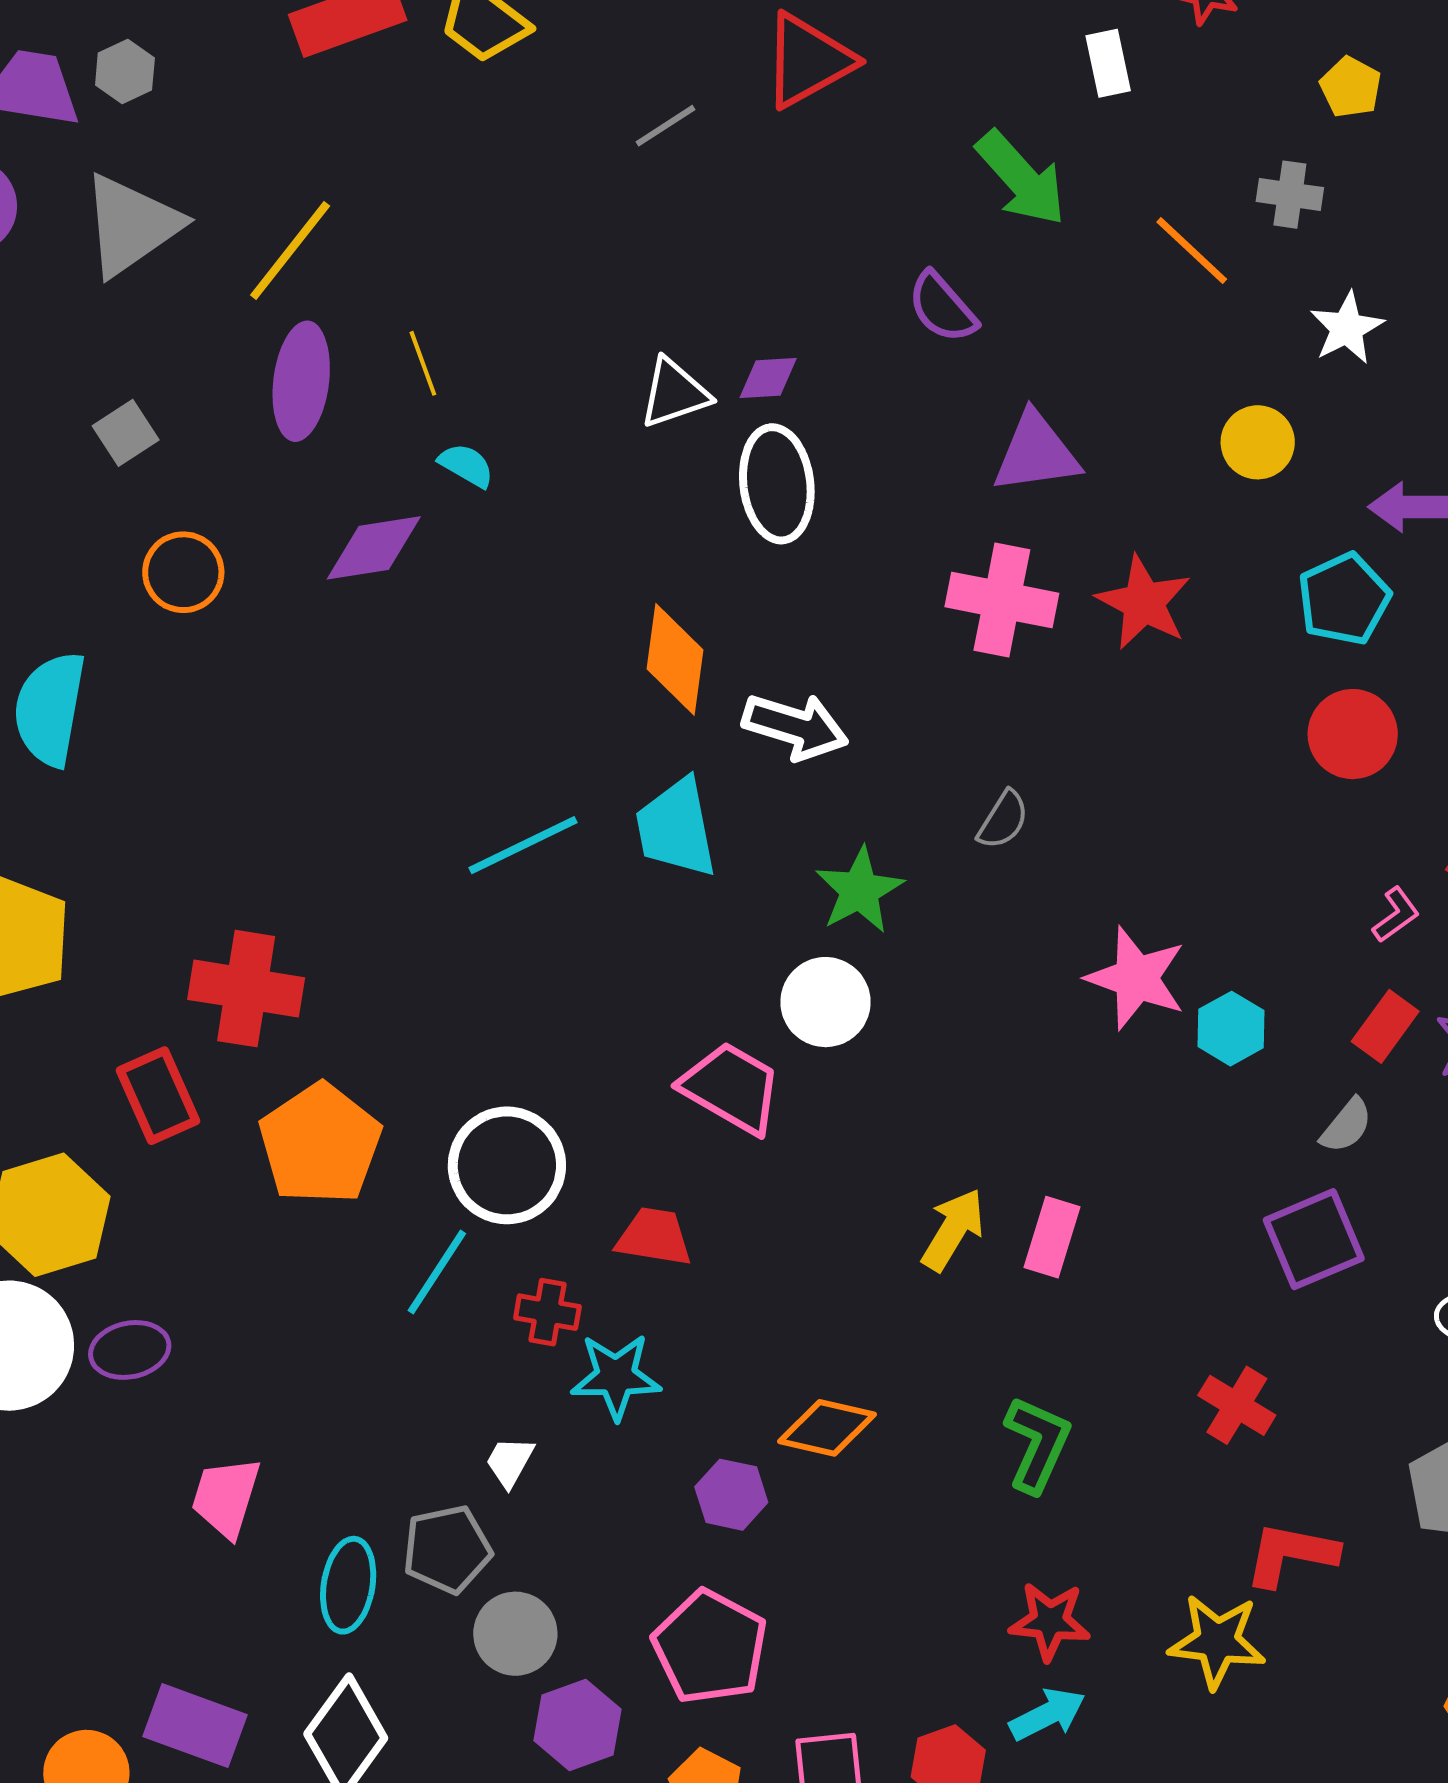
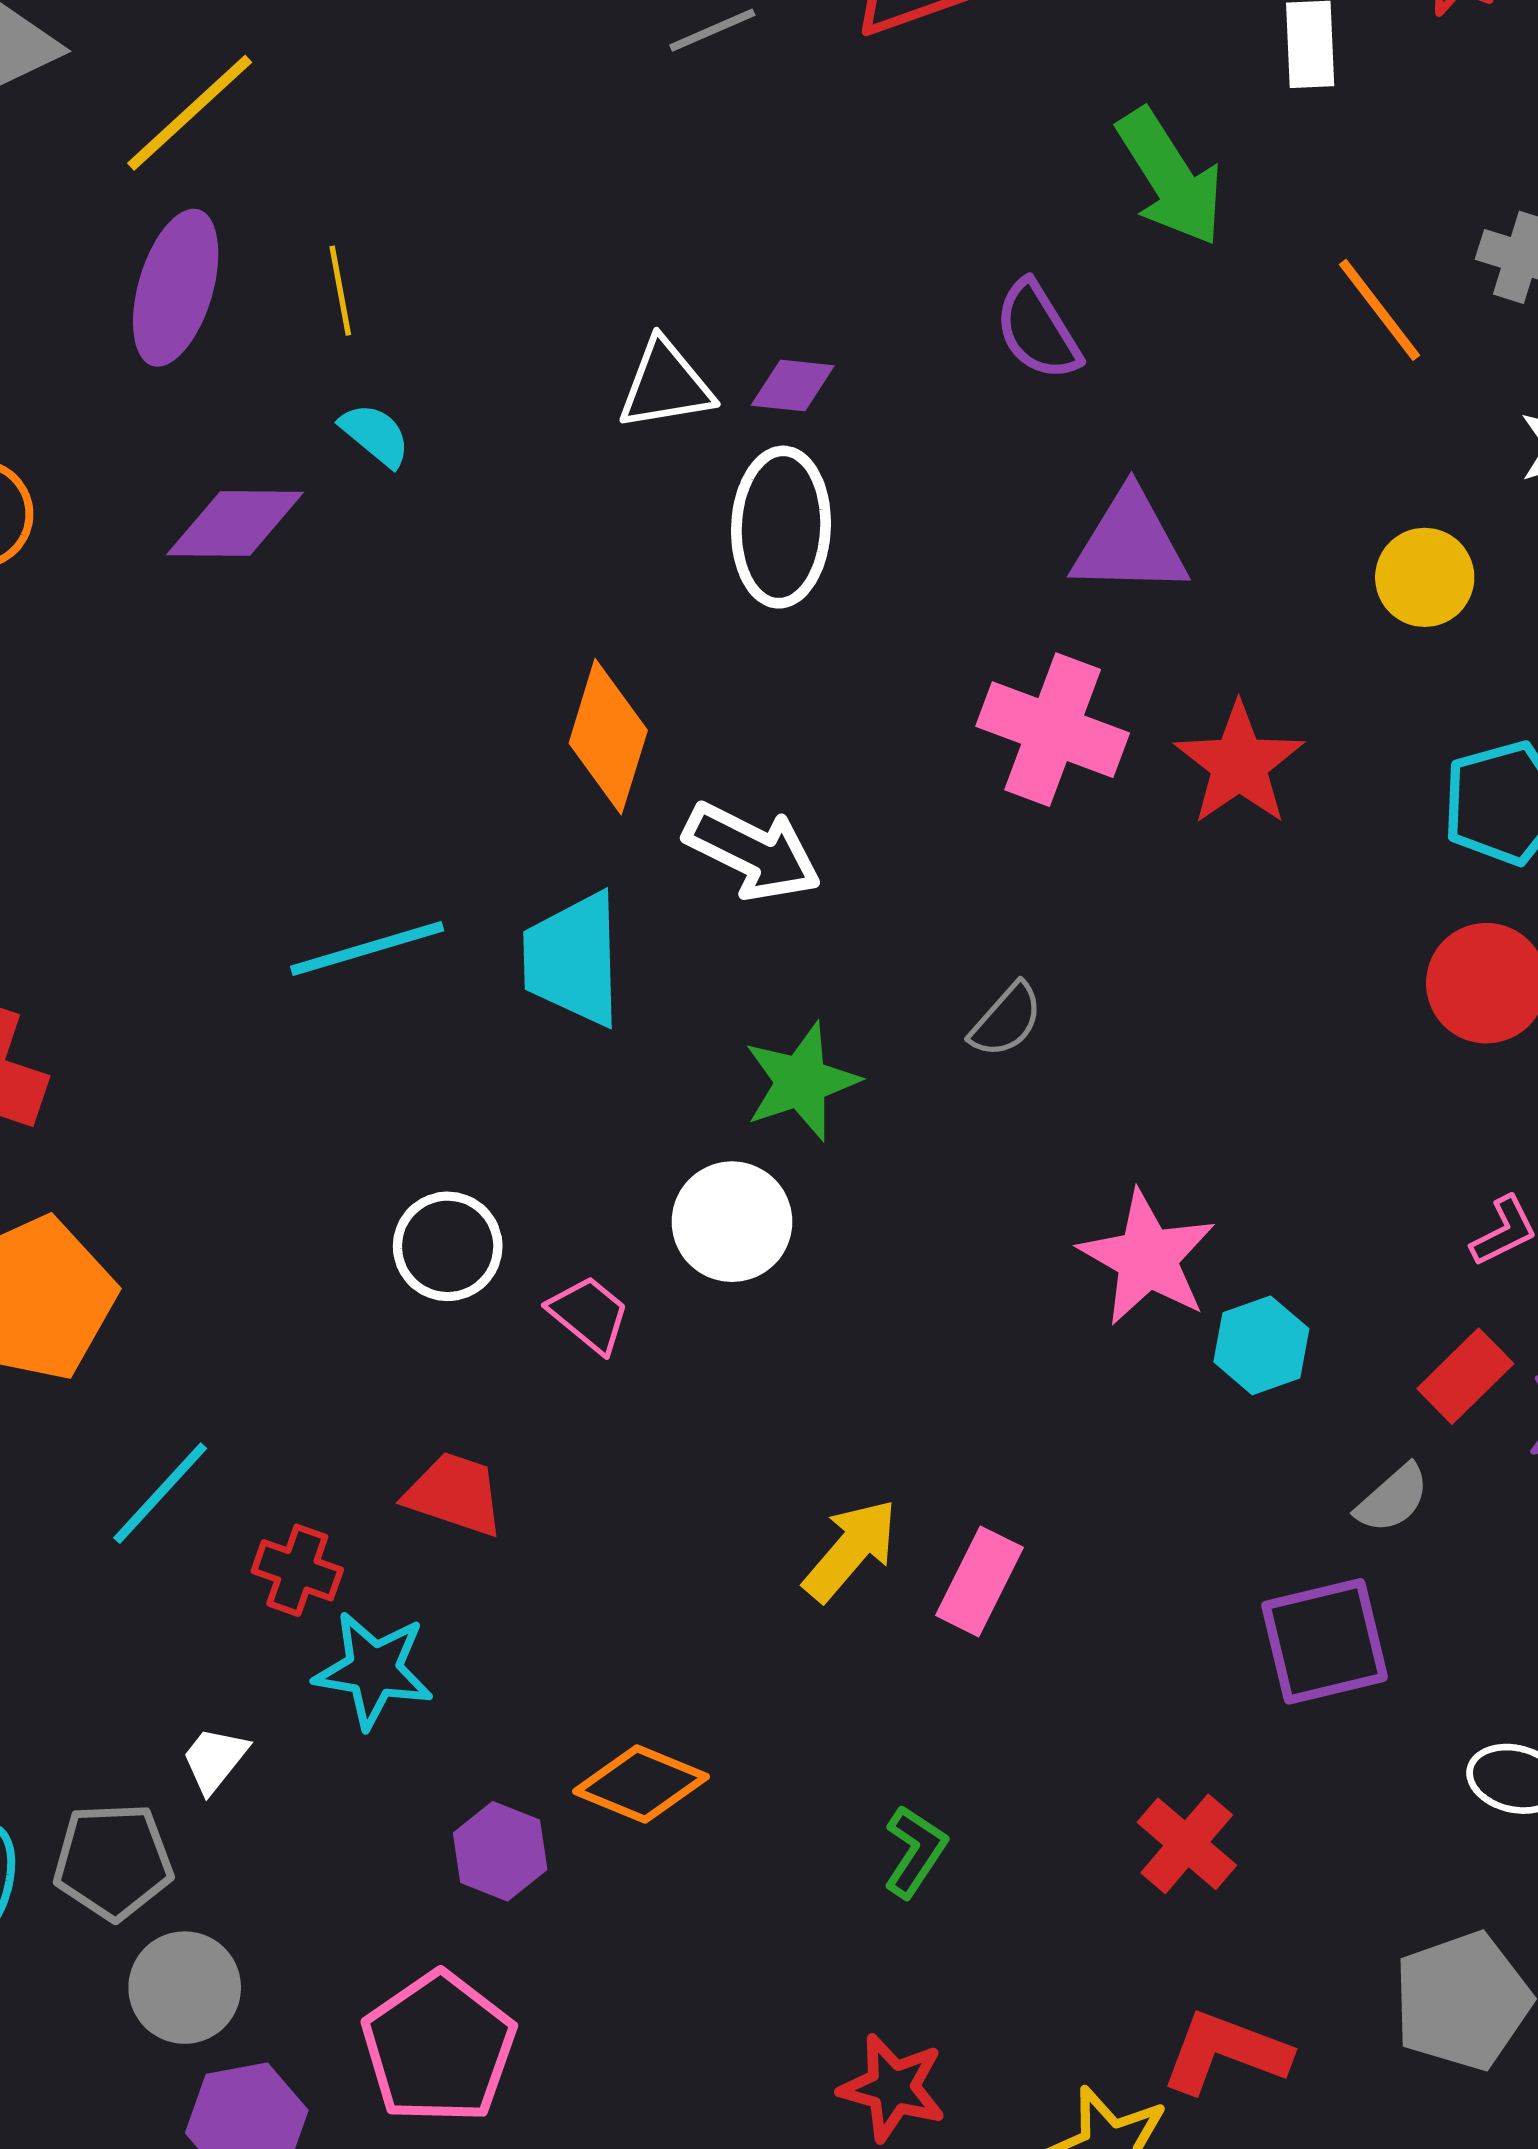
pink trapezoid: (731, 1088) -> (589, 1314), size x0.6
white circle: (507, 1165) -> (448, 1246), moved, size x0.7
green L-shape: (1037, 1444) -> (915, 1851), size x0.7

